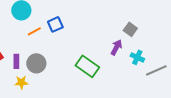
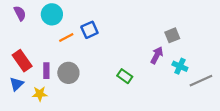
gray square: (130, 29) -> (172, 35), turned 32
green rectangle: (87, 66) -> (125, 76), size x0.6
yellow star: (21, 82) -> (40, 94), moved

